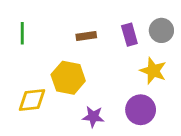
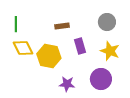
gray circle: (161, 30) -> (107, 22), moved
purple rectangle: (129, 35) -> (80, 46), moved
yellow diamond: (32, 100) -> (23, 48), moved, turned 70

